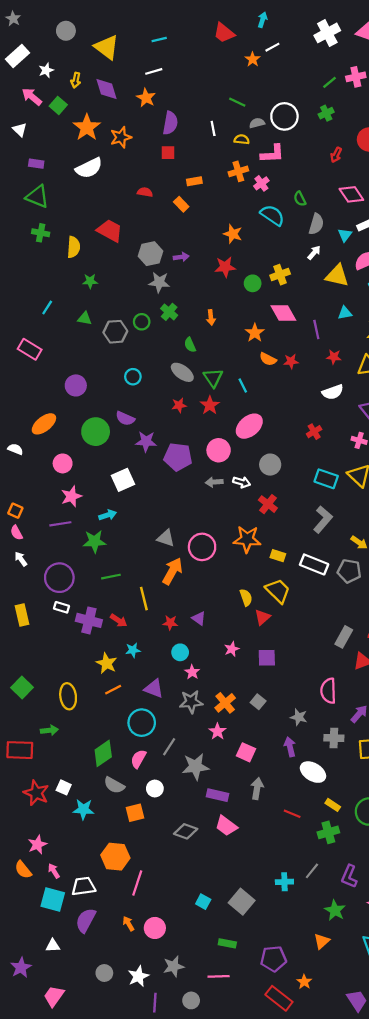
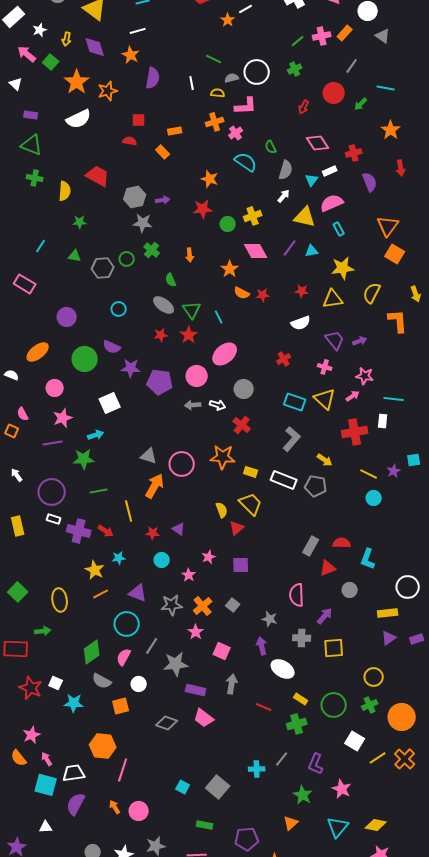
red square: (168, 153) -> (139, 120), moved
purple line: (316, 329) -> (290, 248), moved, turned 48
pink semicircle: (16, 533) -> (23, 414), moved
pink star: (192, 672) -> (189, 575), moved

